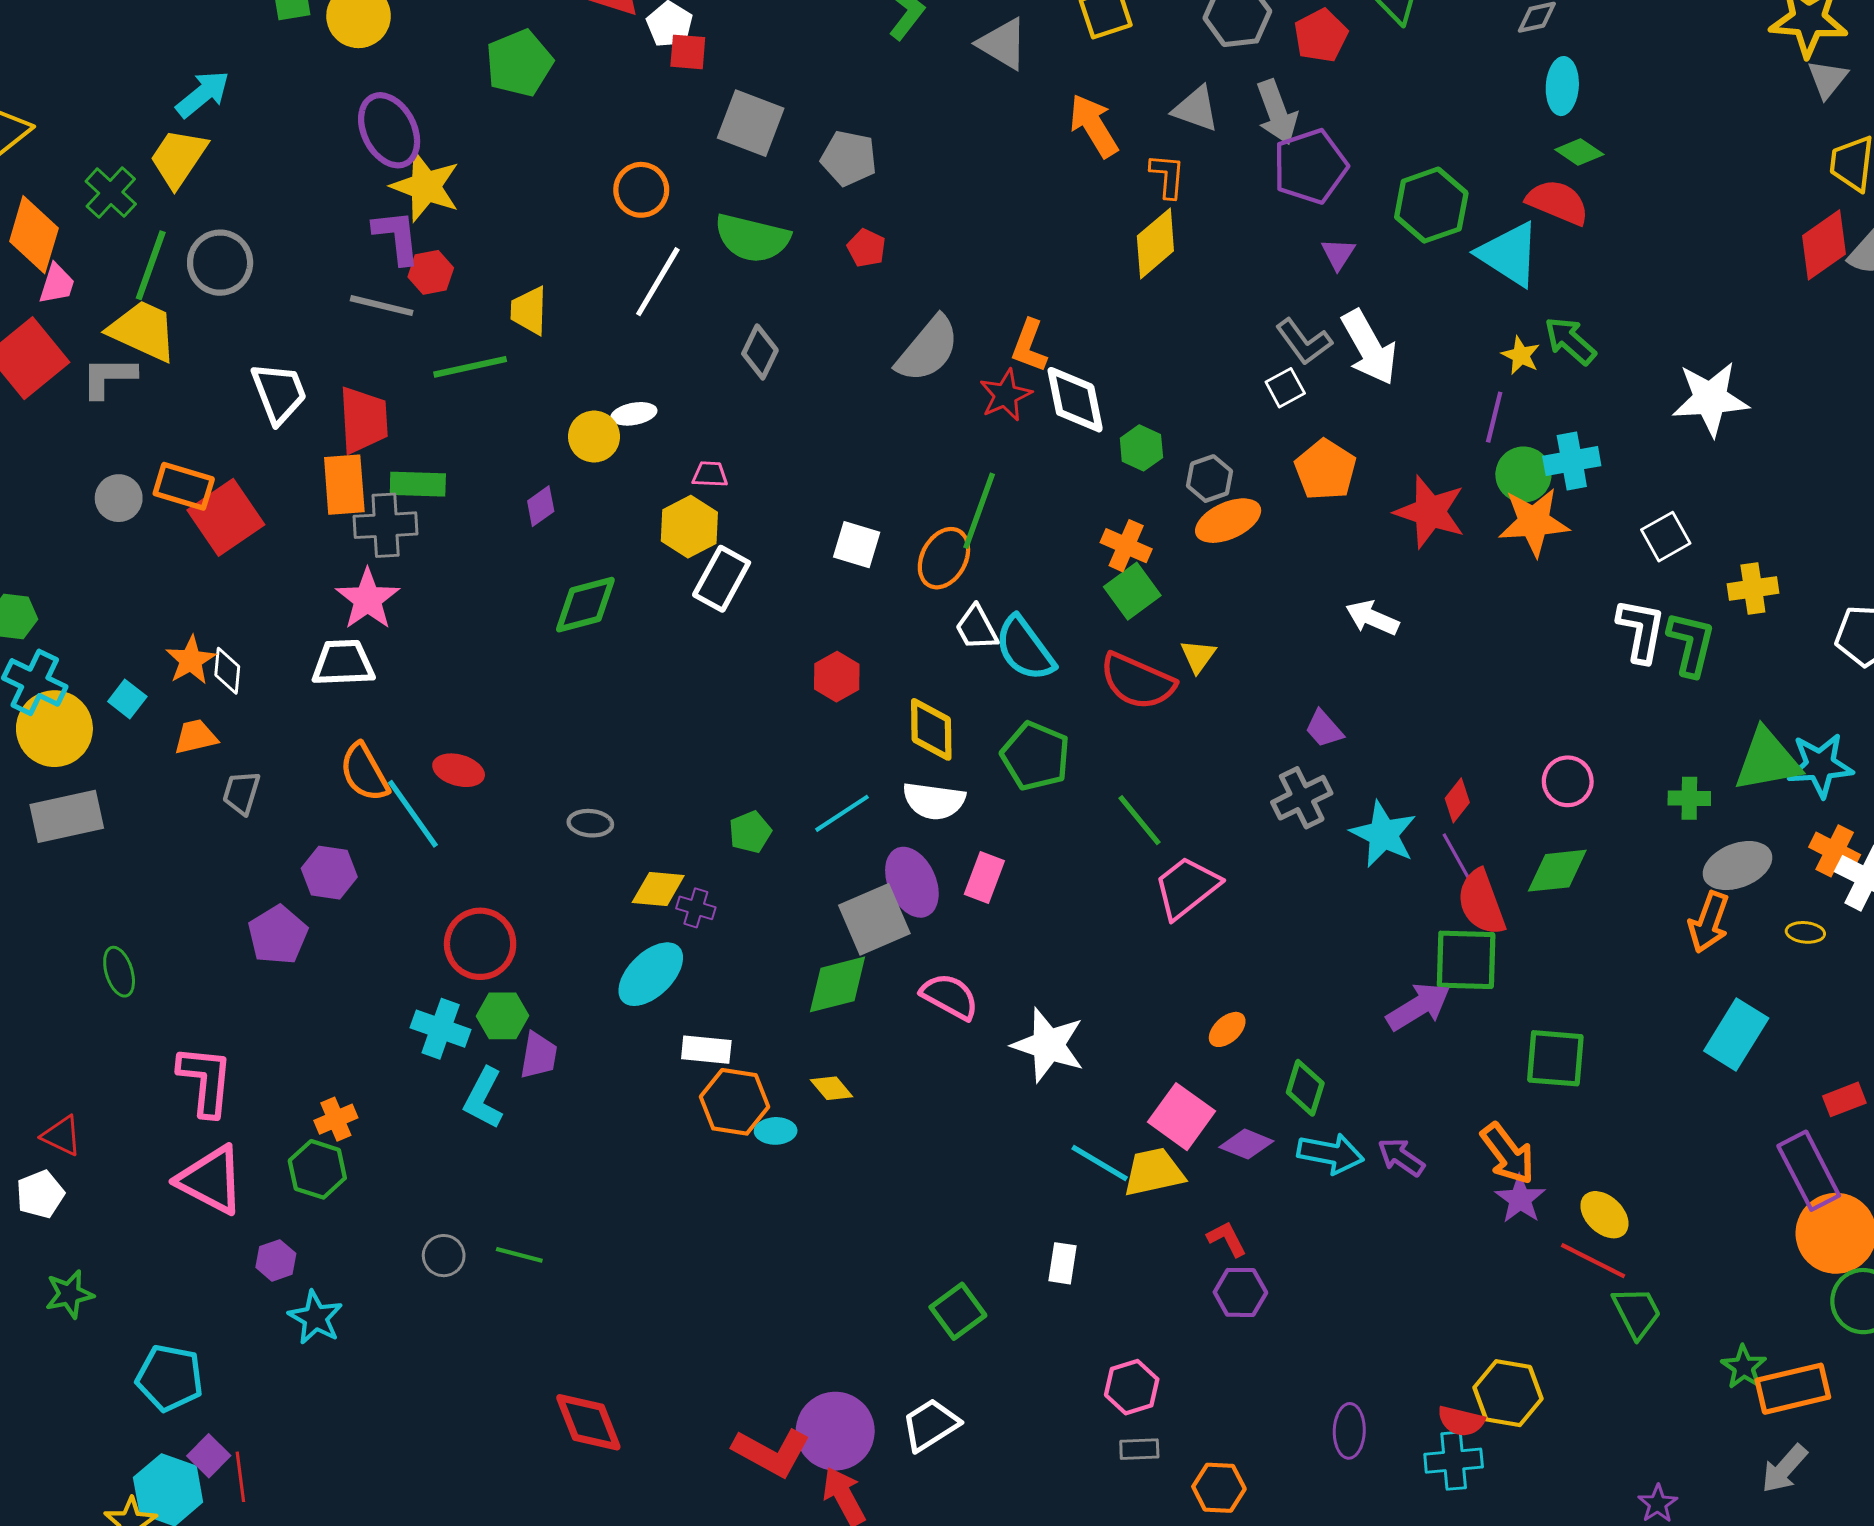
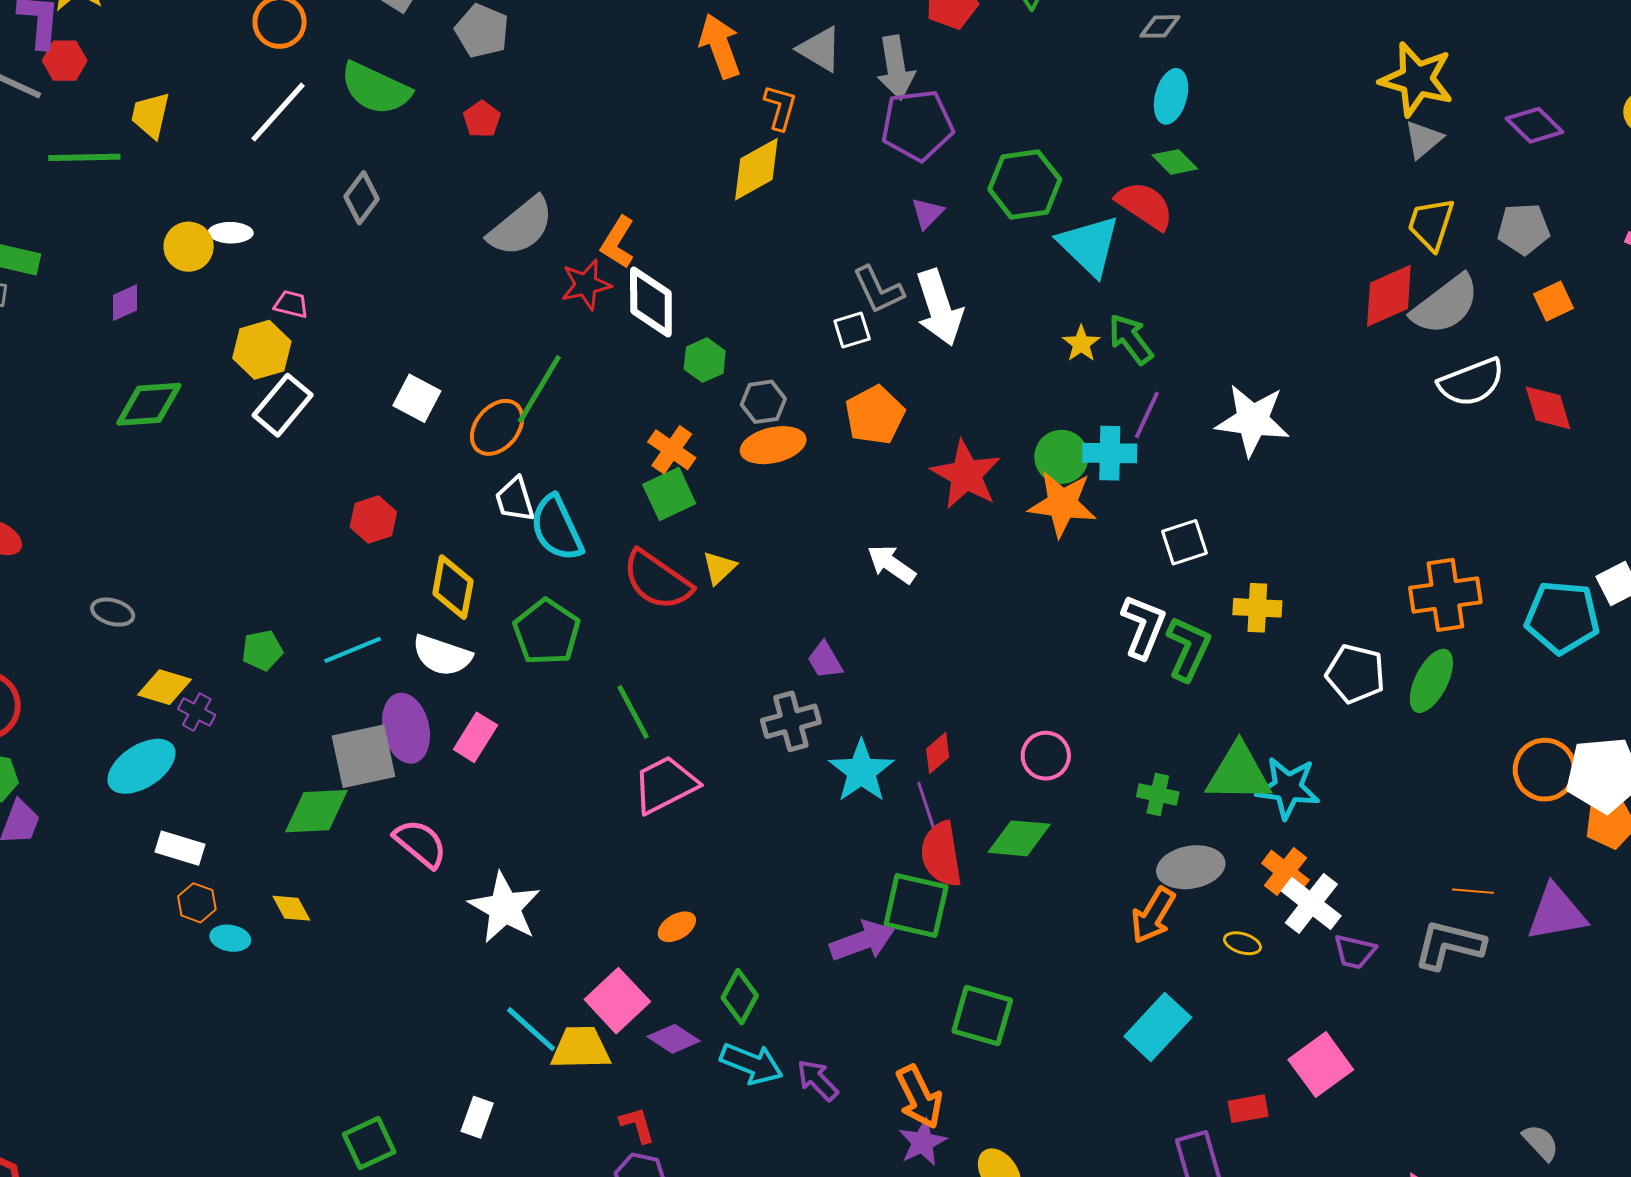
purple line: (1494, 417) -> (1147, 415), moved
orange hexagon: (734, 1102) -> (197, 903), size x0.6

